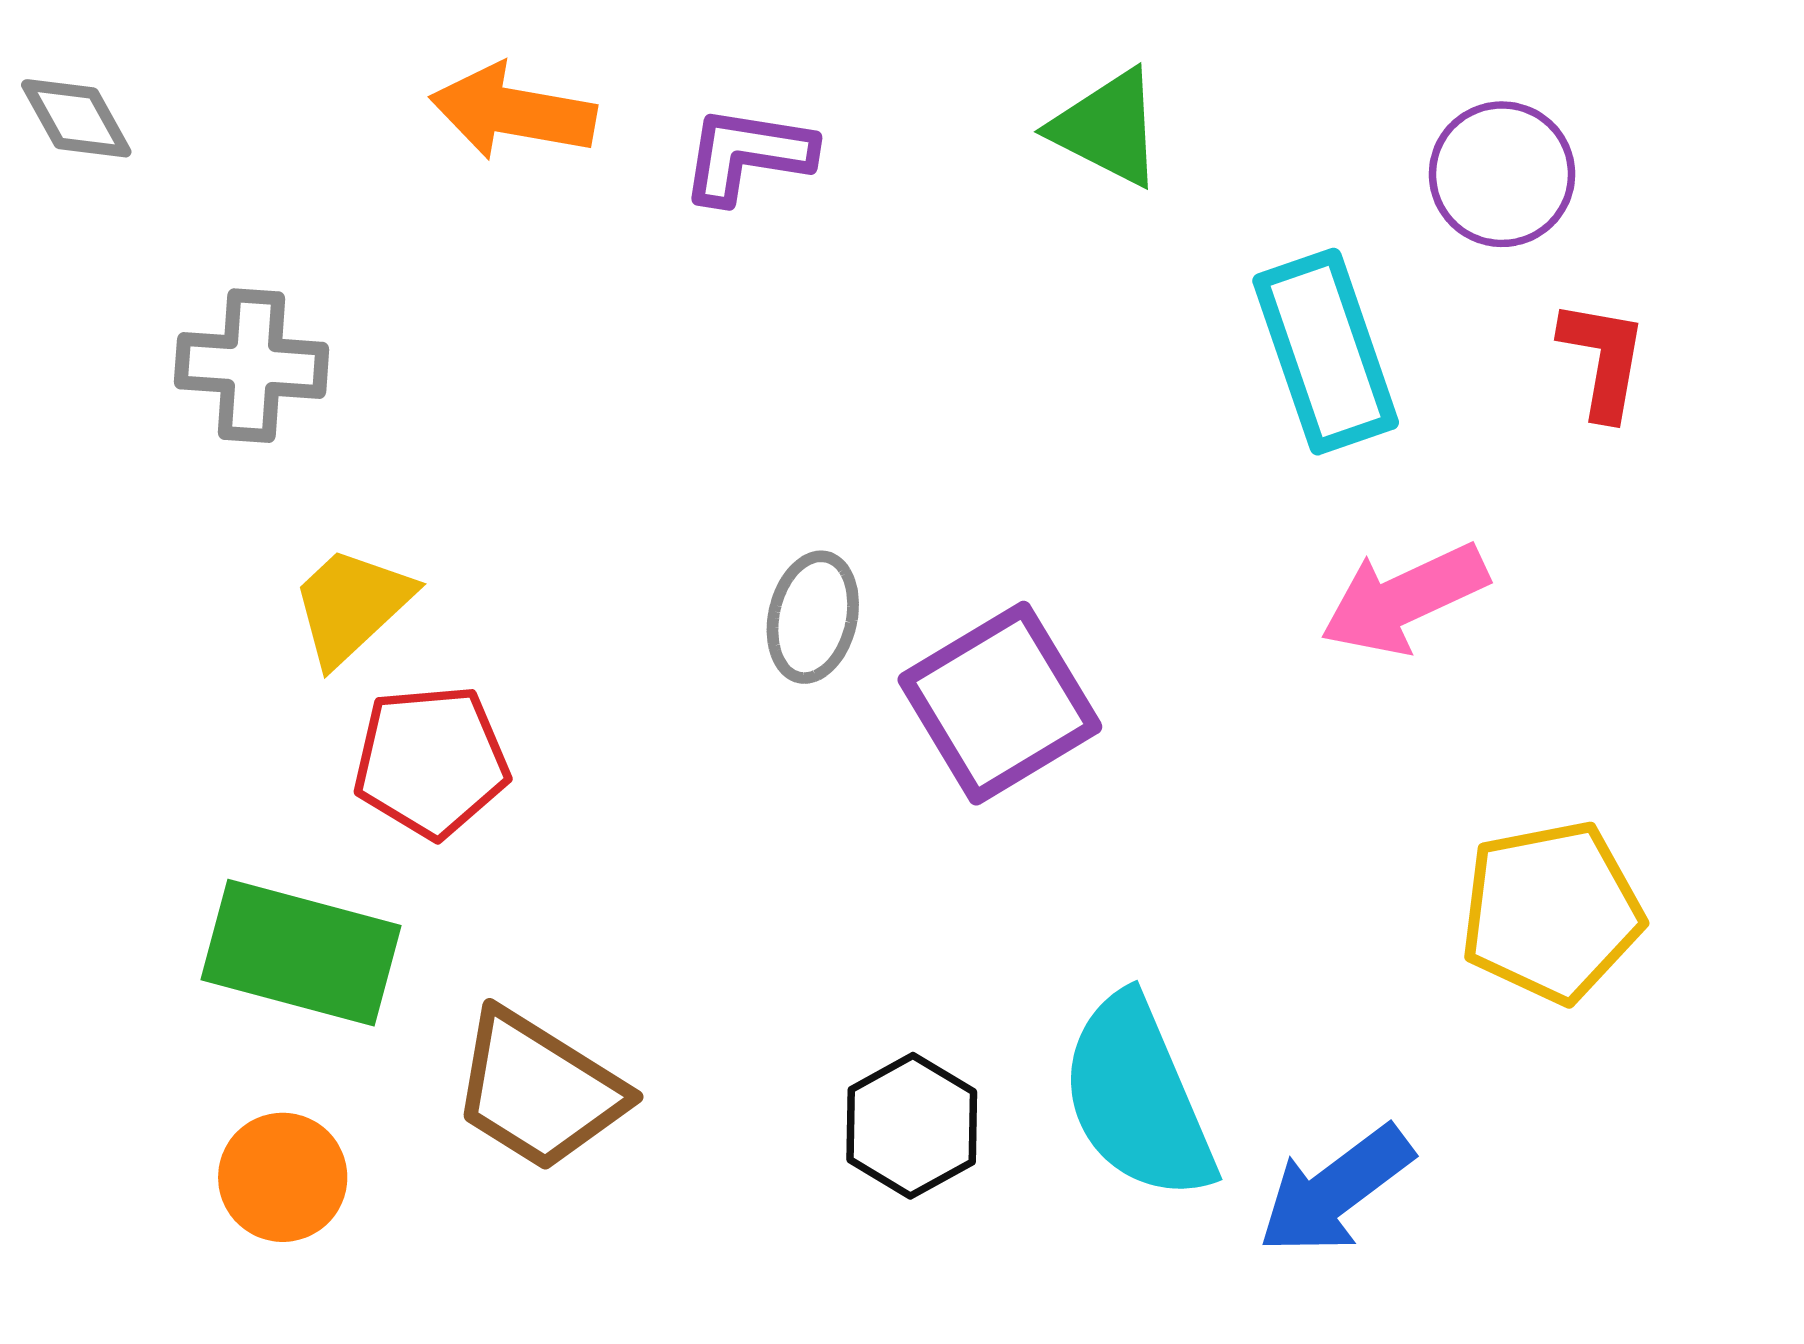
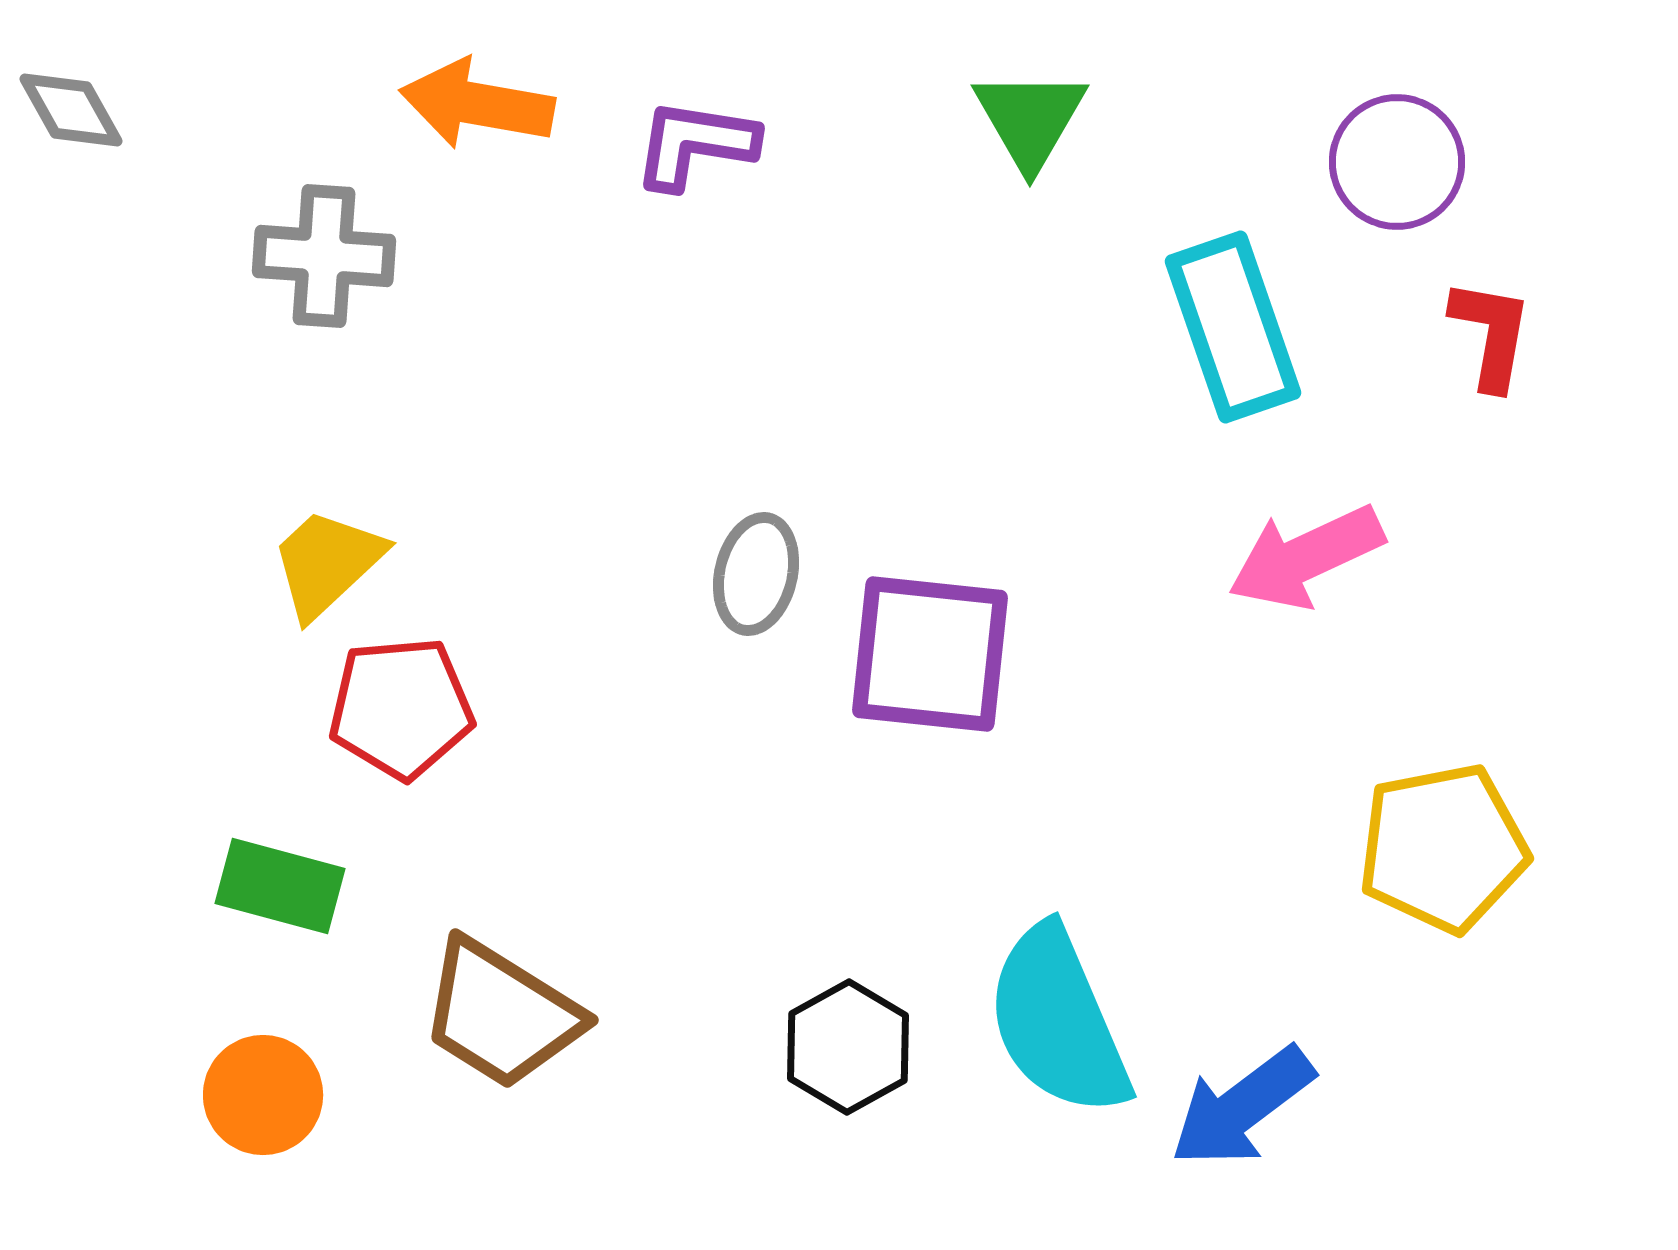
green triangle: (1107, 128) -> (1030, 119), turned 33
gray cross: (252, 366) -> (324, 256), moved
purple square: (1000, 703) -> (930, 654), turned 37
green rectangle: (301, 953) -> (280, 886), size x0.7

